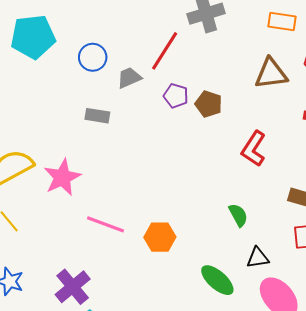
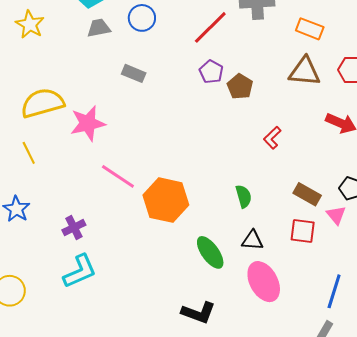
orange rectangle: (282, 21) -> (310, 29), moved
gray trapezoid: (129, 78) -> (99, 28), moved
red L-shape: (254, 149) -> (272, 138), size x0.7
orange hexagon: (160, 237) -> (166, 200), size x1.5
purple cross: (73, 287) -> (74, 227), size x0.7

